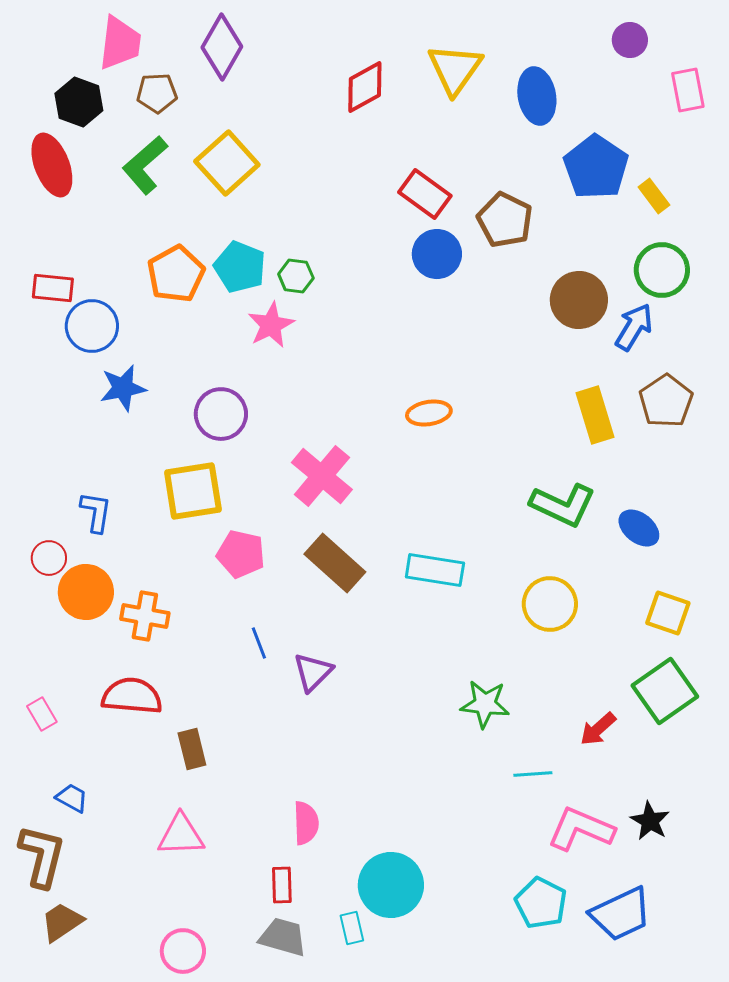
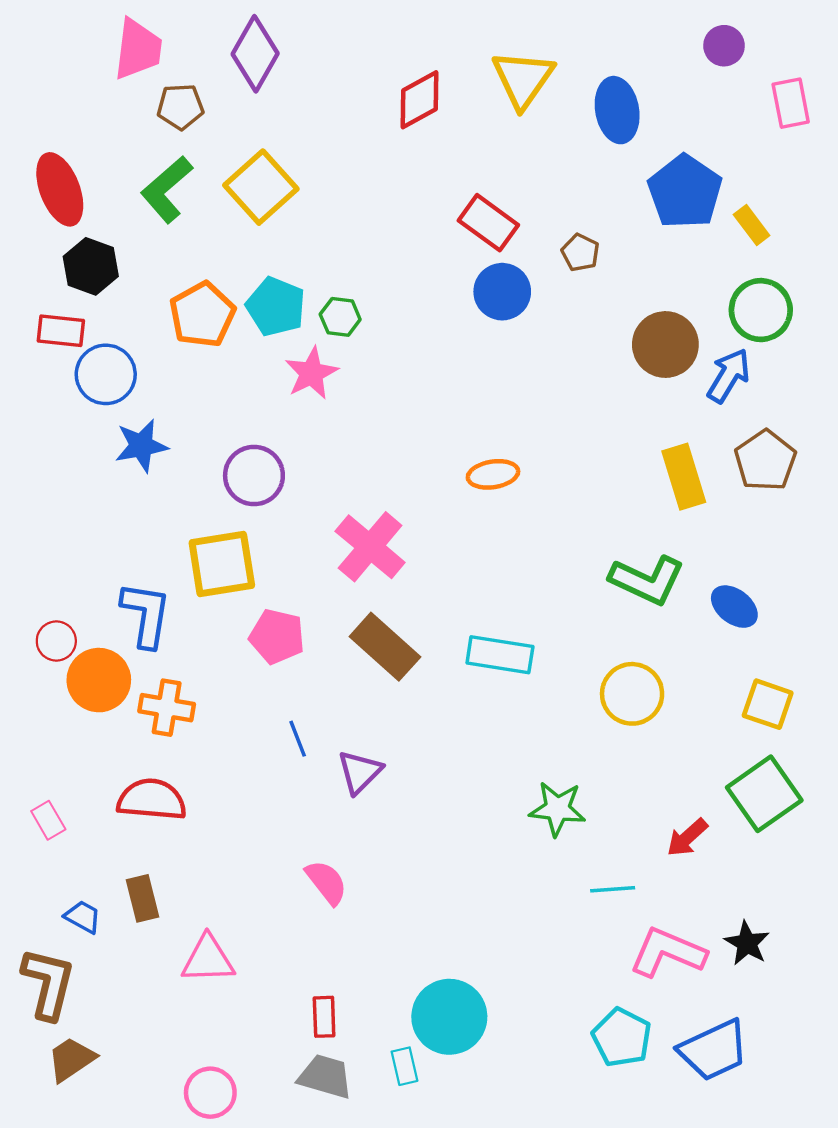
black hexagon: (79, 102) -> (91, 266), moved
brown pentagon: (505, 220) -> (580, 253), size x0.6
blue L-shape: (96, 512) -> (146, 615), moved, size x1.4
brown rectangle: (192, 749) -> (143, 898), moved
pink semicircle: (306, 823) -> (326, 882), moved, turned -36

